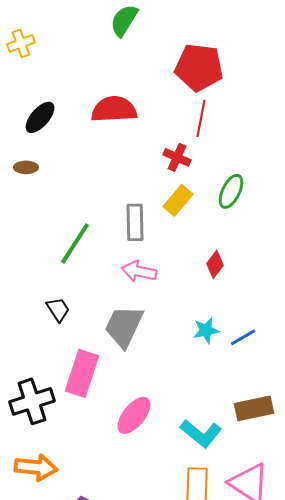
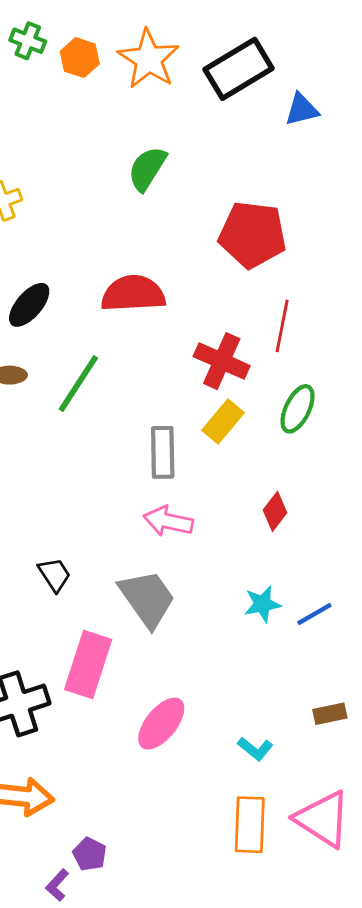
red line: (201, 118) -> (282, 326), moved
red cross: (177, 157) -> (222, 361), size x1.4
green line: (75, 243) -> (78, 384), moved
gray trapezoid: (124, 326) -> (147, 598), turned 120
brown rectangle: (254, 408) -> (330, 714), size x0.6
cyan L-shape: (201, 433) -> (255, 749), size x0.6

